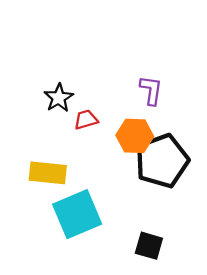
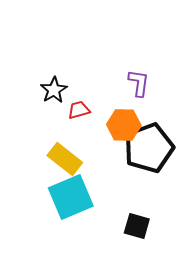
yellow rectangle: (48, 173) -> (65, 159), moved, turned 32

